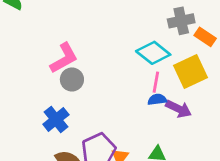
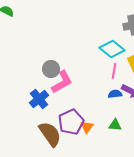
pink L-shape: (64, 58) -> (62, 82), moved
blue semicircle: (157, 99) -> (115, 94), moved

